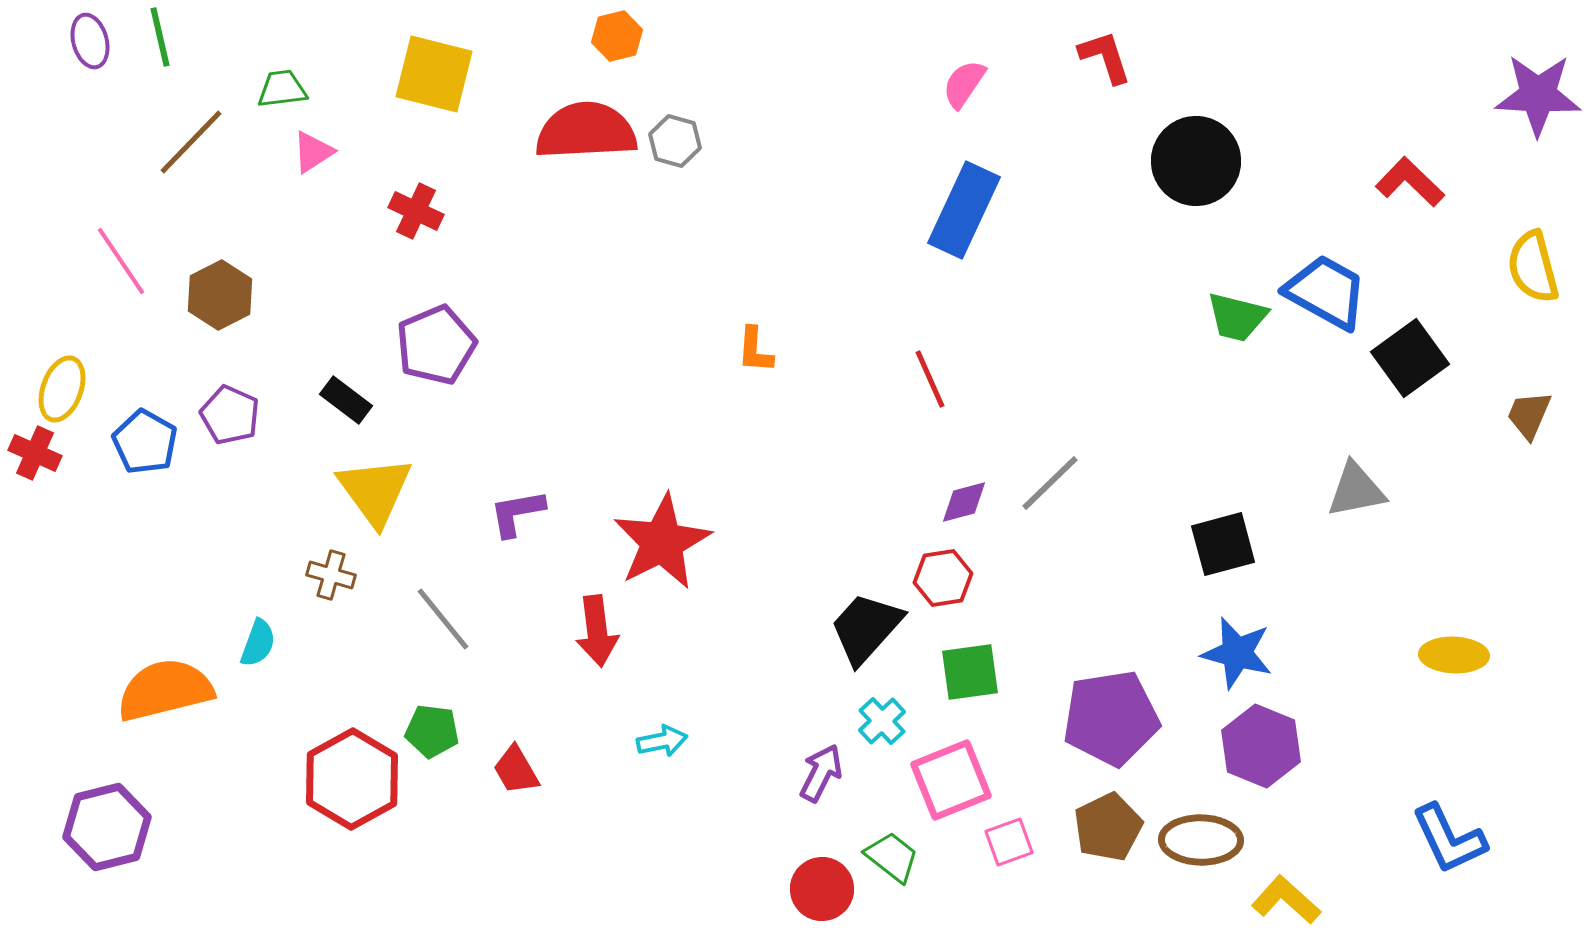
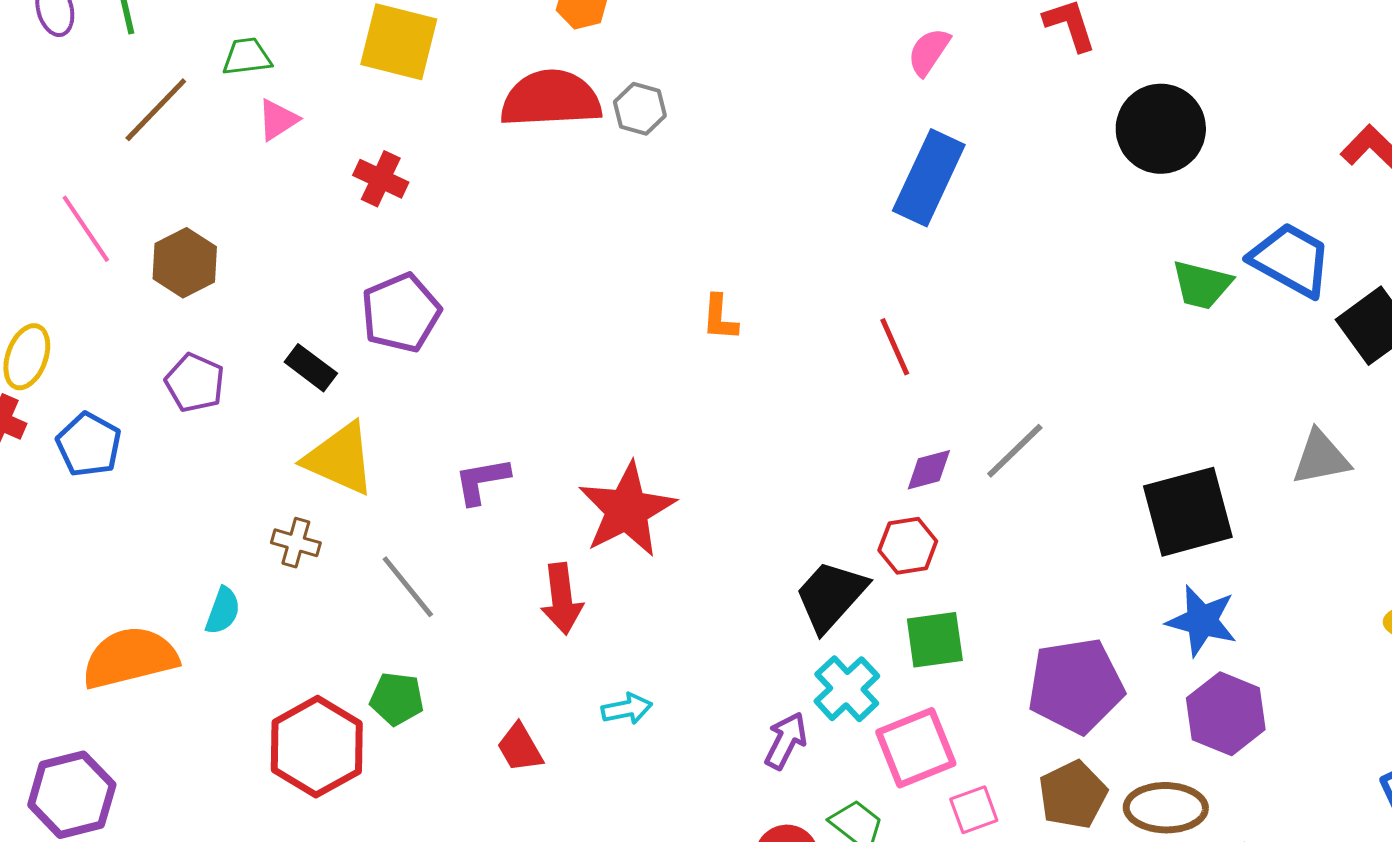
blue pentagon: (145, 442) -> (89, 445), moved
yellow triangle: (375, 491) -> (340, 459), turned -30
black square: (1223, 544) -> (1188, 512), size x1.4
cyan cross: (882, 721) -> (847, 689), size x1.4
red trapezoid: (516, 770) -> (520, 748), moved

